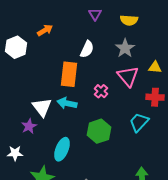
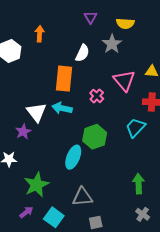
orange arrow: (45, 30) -> (40, 34), turned -56
gray star: (125, 48) -> (112, 44), moved
cyan ellipse: (62, 149) -> (73, 157), moved

